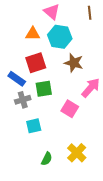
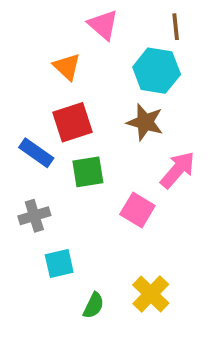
orange triangle: (33, 34) -> (67, 67), turned 42
cyan hexagon: (60, 37) -> (157, 71), moved
gray cross: (23, 100) -> (34, 216), moved
cyan square: (34, 126) -> (59, 263), moved

